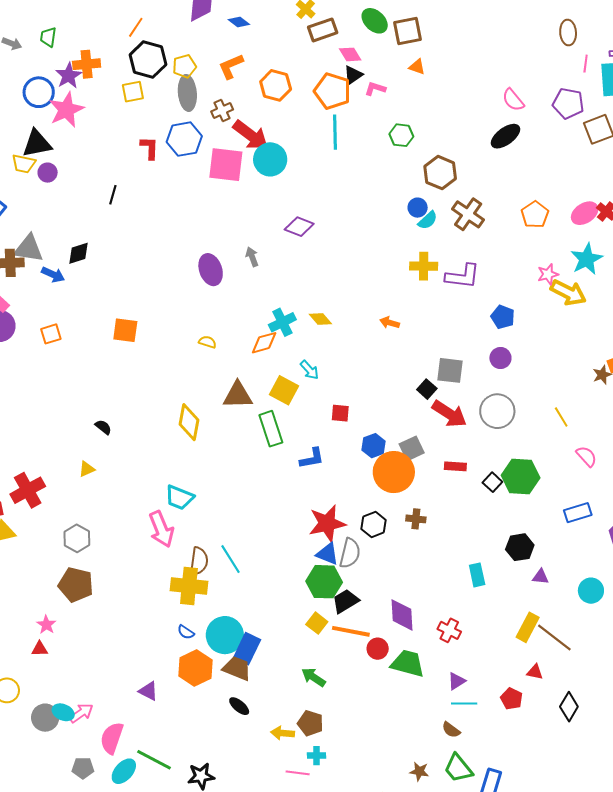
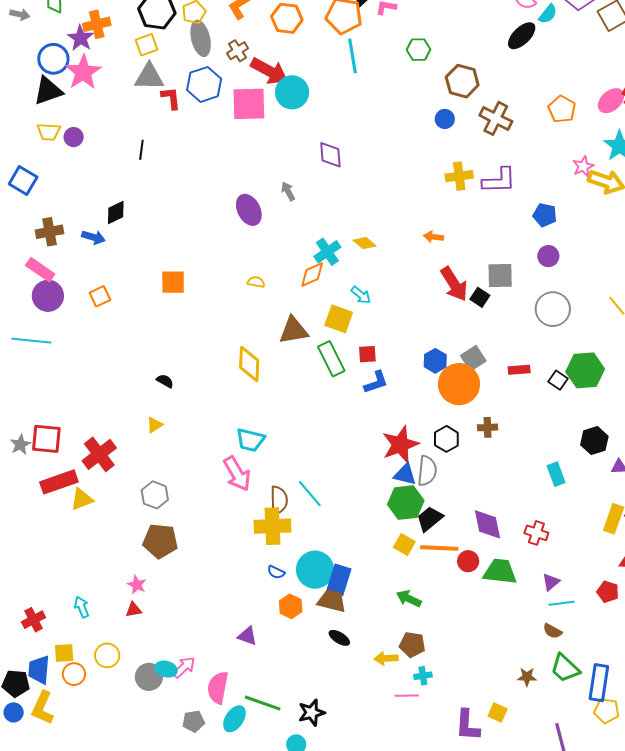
black triangle: (37, 144) -> (48, 91), moved
cyan semicircle: (428, 220) -> (548, 14), moved
purple diamond: (299, 227) -> (330, 155), turned 72
gray triangle: (29, 249) -> (149, 77), moved
red square: (340, 413) -> (367, 354), moved
red arrow: (449, 414) -> (454, 284), moved, turned 33
orange hexagon: (195, 668) -> (291, 606), size x0.7

